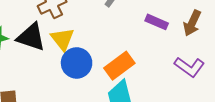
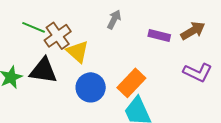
brown arrow: (192, 23) -> (193, 31), turned -135
yellow triangle: (62, 39) -> (78, 52), moved

